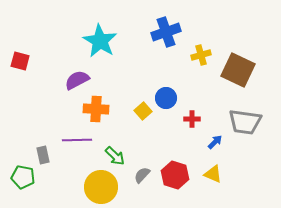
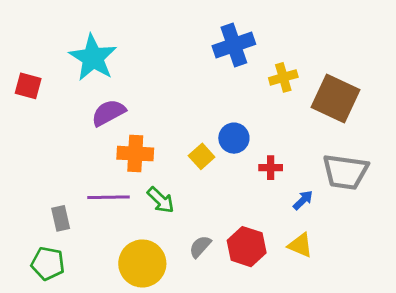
cyan star: (100, 41) -> (93, 58), moved
green arrow: (115, 156) -> (161, 200), moved
green pentagon: (23, 177) -> (48, 263), moved

